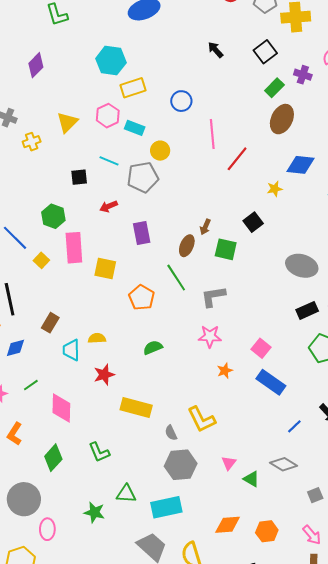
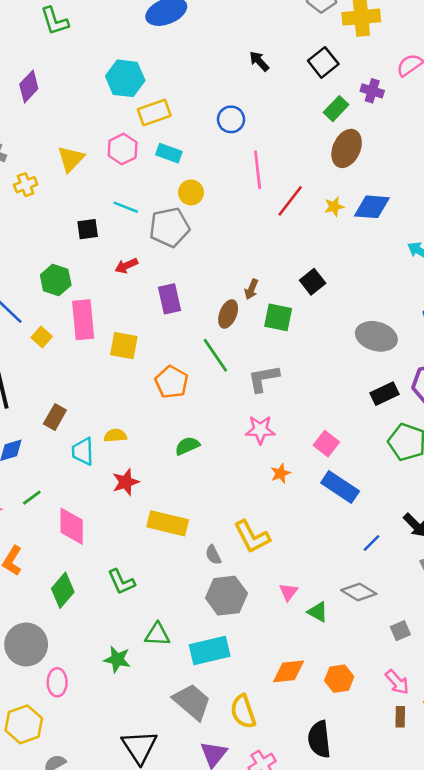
blue circle: (181, 101) -> (231, 119), moved
cyan rectangle: (135, 128) -> (169, 153), moved
yellow star: (275, 189) -> (334, 207), moved

